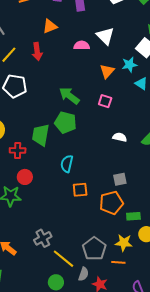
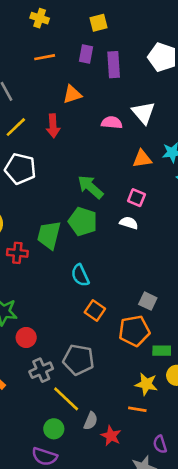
orange triangle: (107, 71) -> (142, 159), turned 35
white semicircle: (120, 137) -> (129, 223), moved
cyan semicircle: (67, 164) -> (80, 275), turned -42
red circle: (25, 177) -> (26, 337), moved
gray square: (120, 179) -> (148, 301), turned 32
orange square: (80, 190) -> (95, 310), turned 35
gray pentagon: (94, 249) -> (78, 360), moved, turned -30

